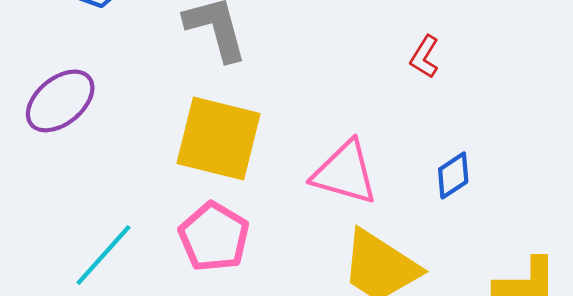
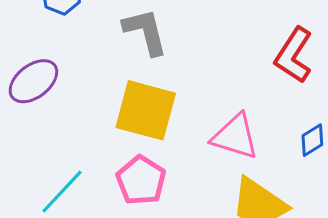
red L-shape: (425, 57) -> (294, 55), size x1.8

